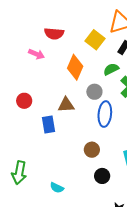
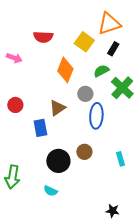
pink arrow: (36, 54) -> (14, 58), moved
brown triangle: (66, 105) -> (57, 108), turned -30
black circle: (102, 176) -> (58, 161), moved, size x1.5

